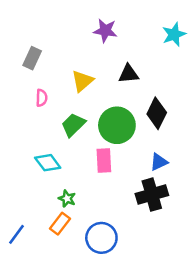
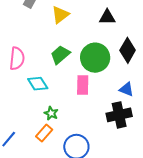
yellow triangle: (82, 81) -> (60, 15), moved
pink semicircle: (42, 98) -> (17, 58), moved, size x1.6
blue triangle: (159, 162) -> (126, 89), turned 42

